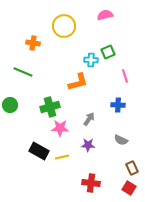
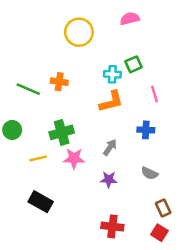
orange cross: (33, 43) -> (59, 82), moved
orange L-shape: (78, 82) -> (111, 101), moved
black rectangle: (39, 151) -> (41, 202), moved
yellow line: (62, 157) -> (38, 158), moved

